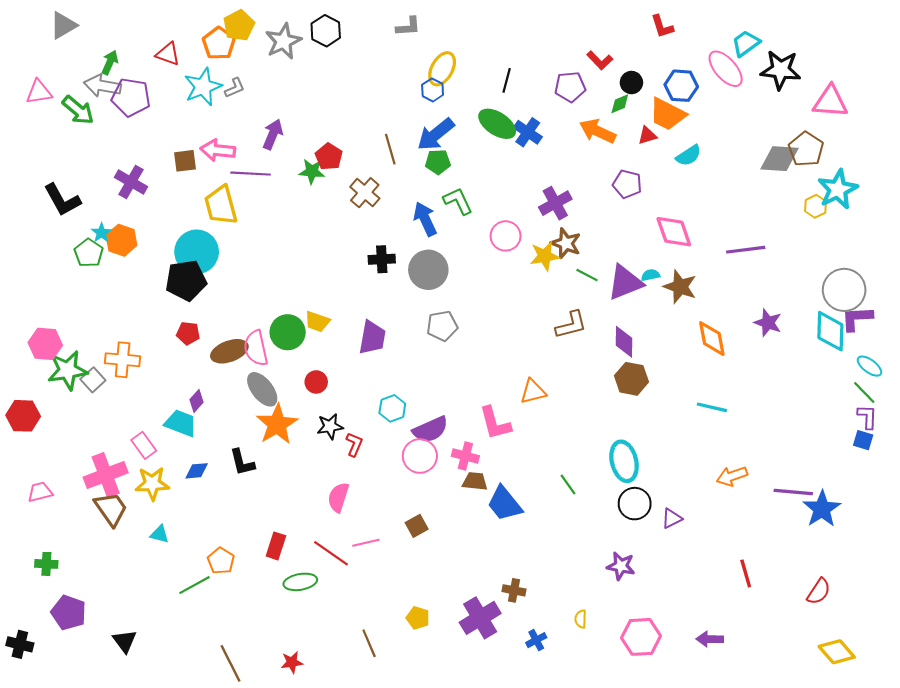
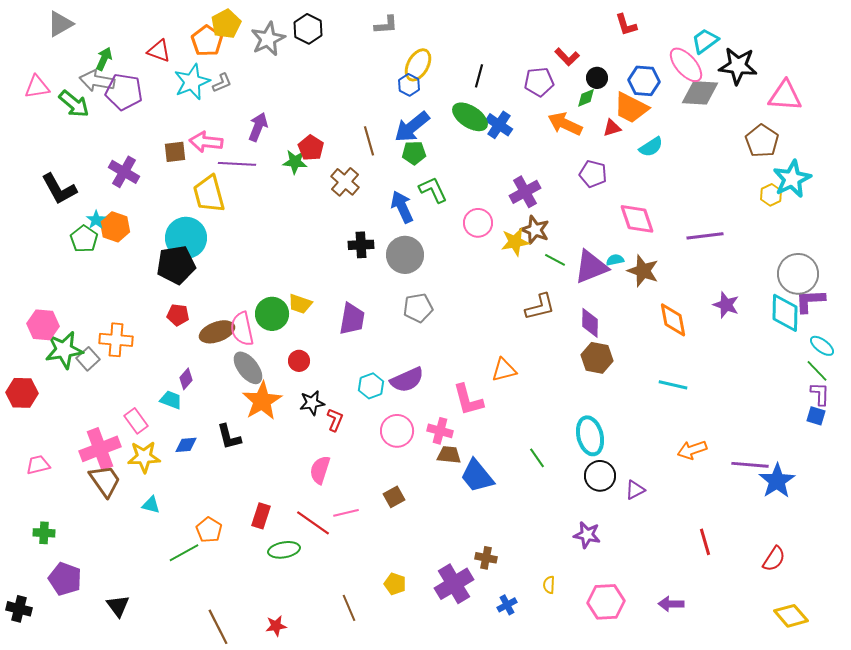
gray diamond: (780, 159) -> (700, 93), moved
cyan trapezoid: (181, 423) -> (171, 400), size x0.7
purple semicircle: (430, 430) -> (407, 380), moved

